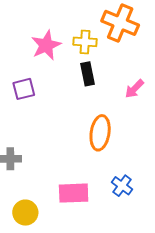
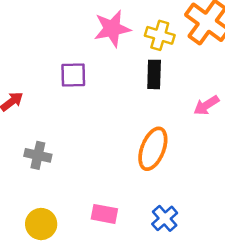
pink rectangle: (74, 193) -> (104, 214), size x0.7

